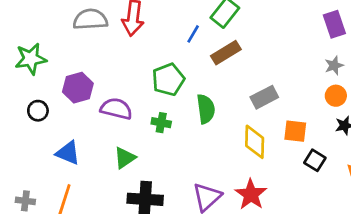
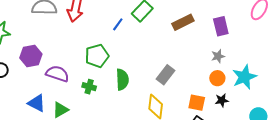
brown rectangle: (226, 53) -> (183, 22), moved
gray rectangle: (264, 97) -> (165, 75), turned -30
orange square: (295, 131) -> (197, 103), moved
blue triangle: (68, 153) -> (37, 103), moved

